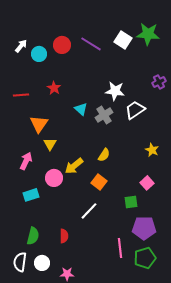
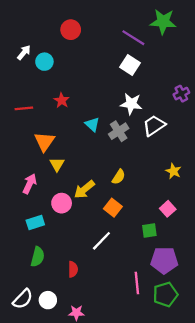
green star: (148, 34) -> (163, 22), moved
white square: (123, 40) -> (130, 65), moved
purple line: (91, 44) -> (133, 38), moved
red circle: (62, 45) -> (71, 30), moved
green semicircle: (33, 236) -> (38, 257), moved
white semicircle: (20, 262) -> (23, 299), turned -144

